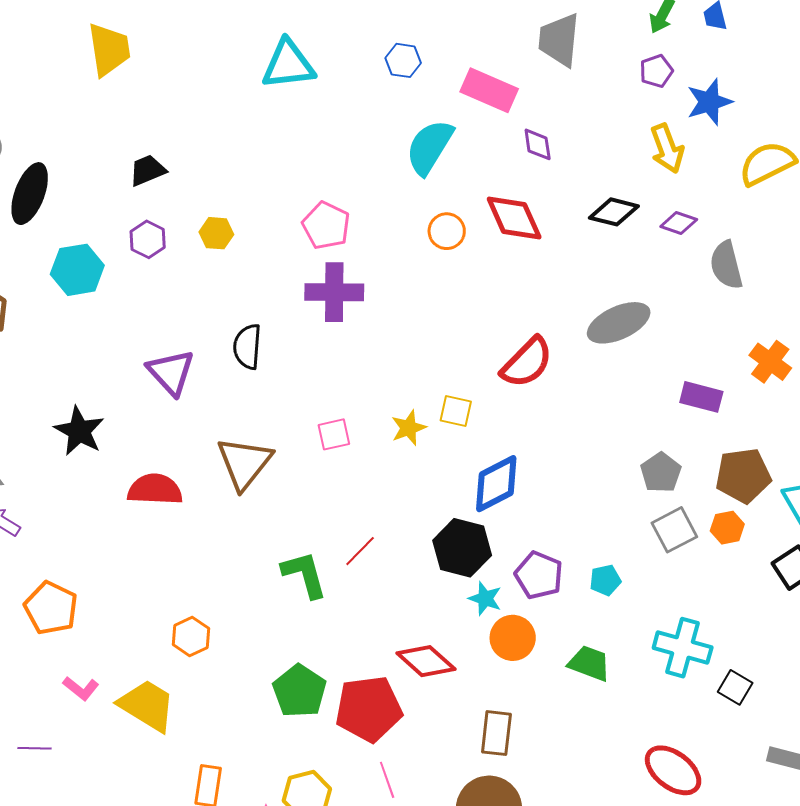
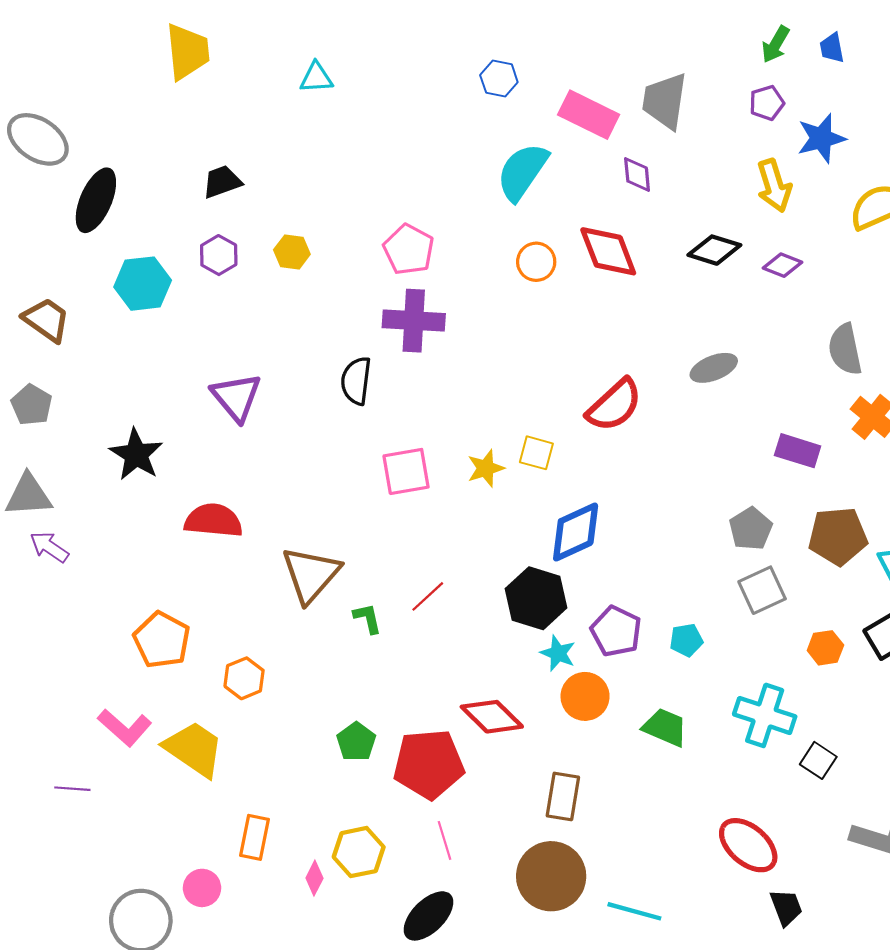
gray trapezoid: (559, 40) -> (665, 101), moved
cyan triangle: (288, 65) -> (316, 78), moved, size x0.6
gray semicircle: (726, 265) -> (845, 349), moved
gray ellipse: (619, 323) -> (714, 368), size x0.7
black semicircle: (247, 347) -> (356, 381), moved
pink square: (334, 434) -> (406, 471), size x1.4
brown triangle: (244, 463) -> (311, 574), moved
orange hexagon: (727, 528) -> (825, 648), moved
green L-shape: (304, 574) -> (368, 618), size x0.6
orange pentagon: (51, 608) -> (162, 640), moved
pink L-shape: (81, 688) -> (125, 728), size x1.4
green pentagon: (299, 691) -> (356, 742), size x0.7

